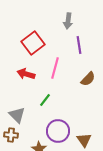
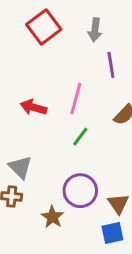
red square: (33, 43) -> (44, 27), moved
green line: (45, 100) -> (80, 137), moved

